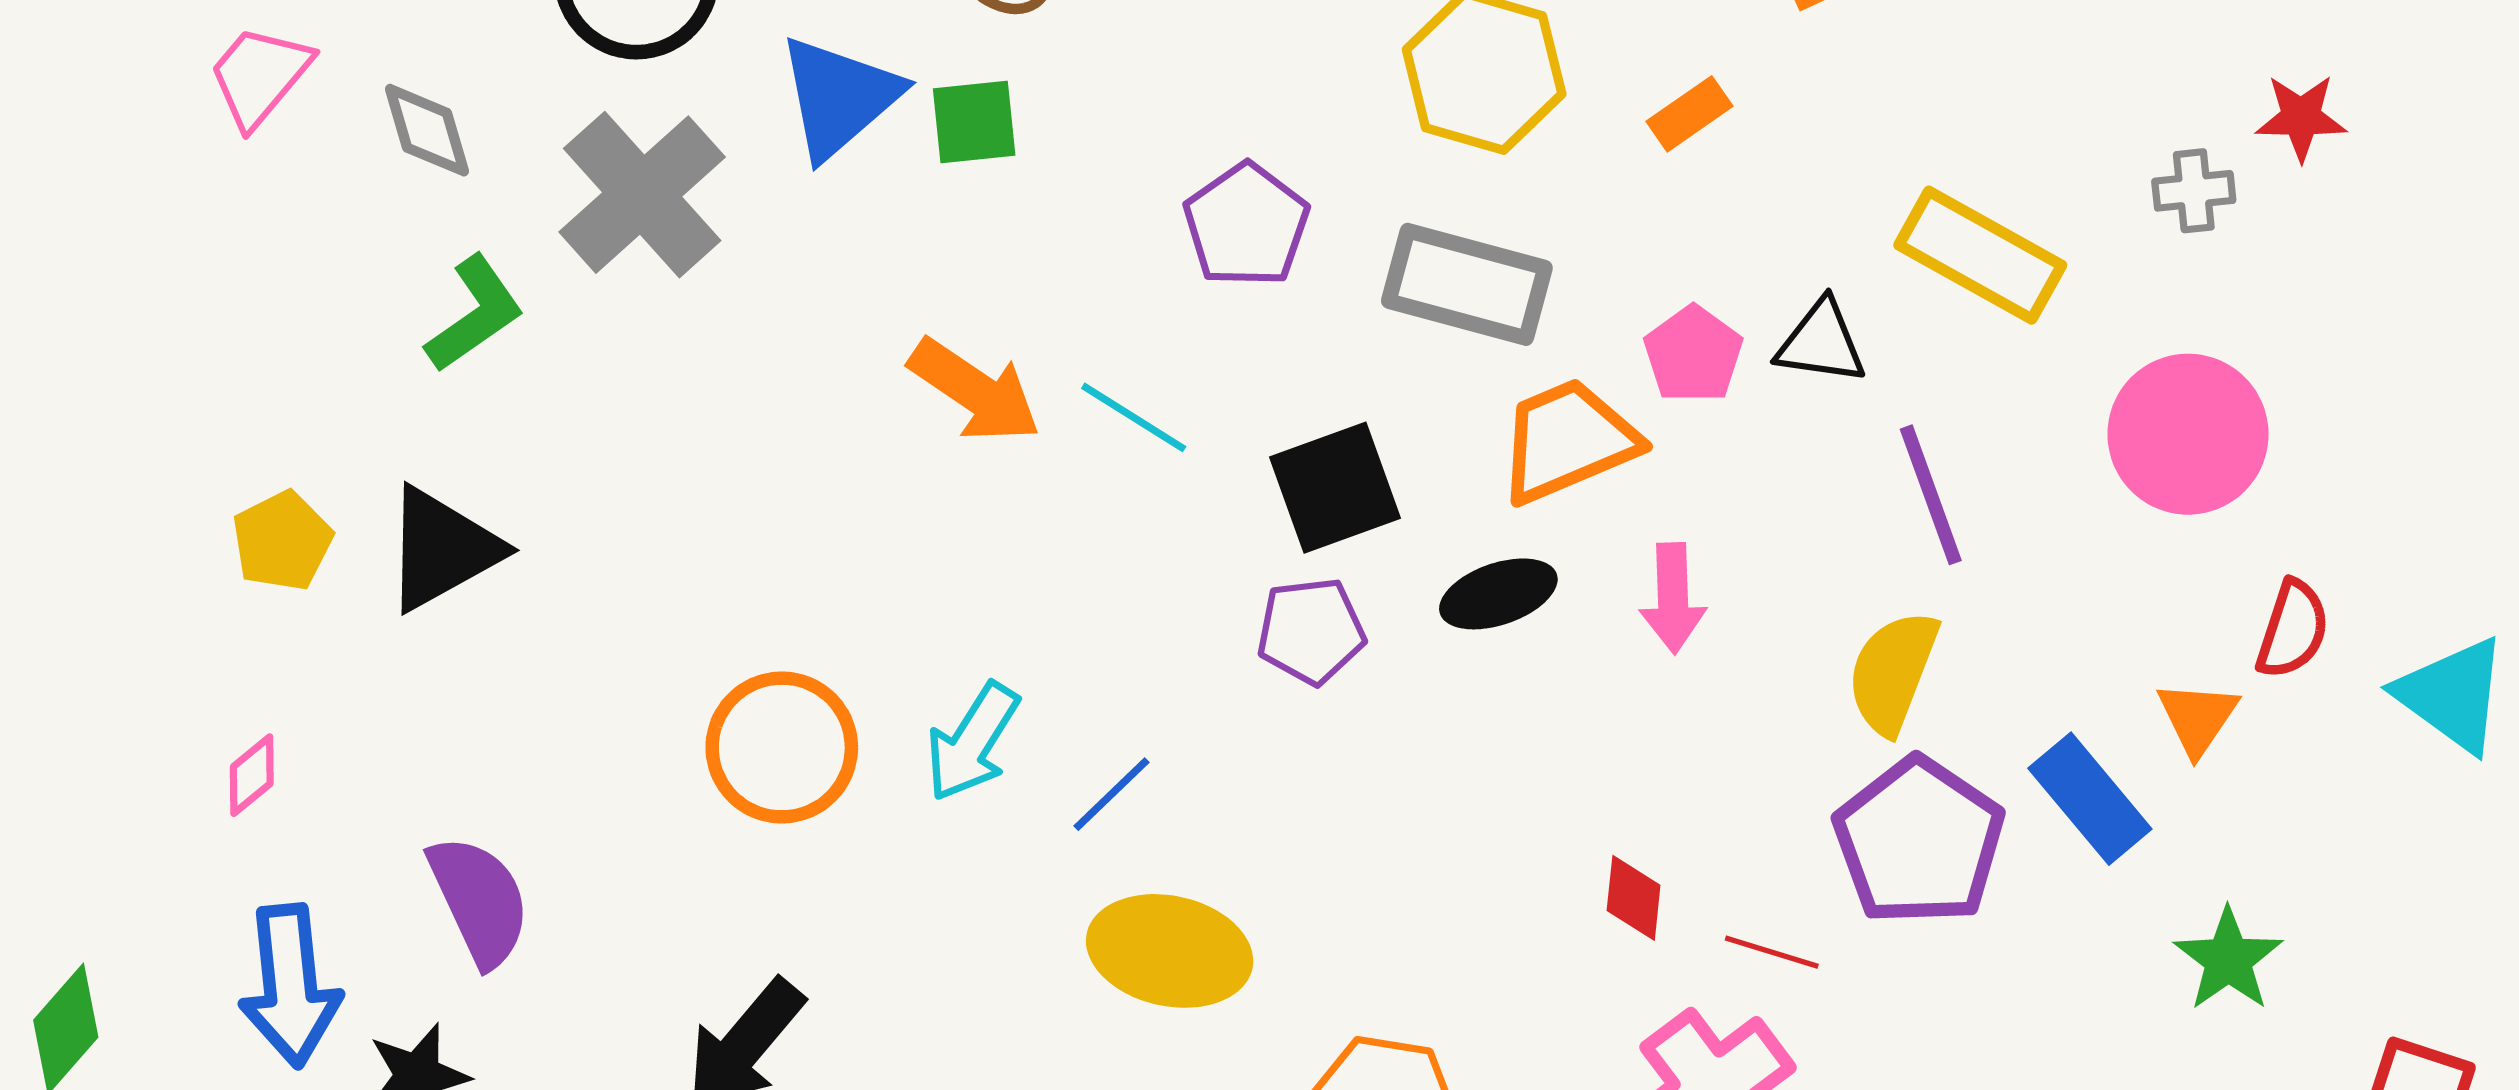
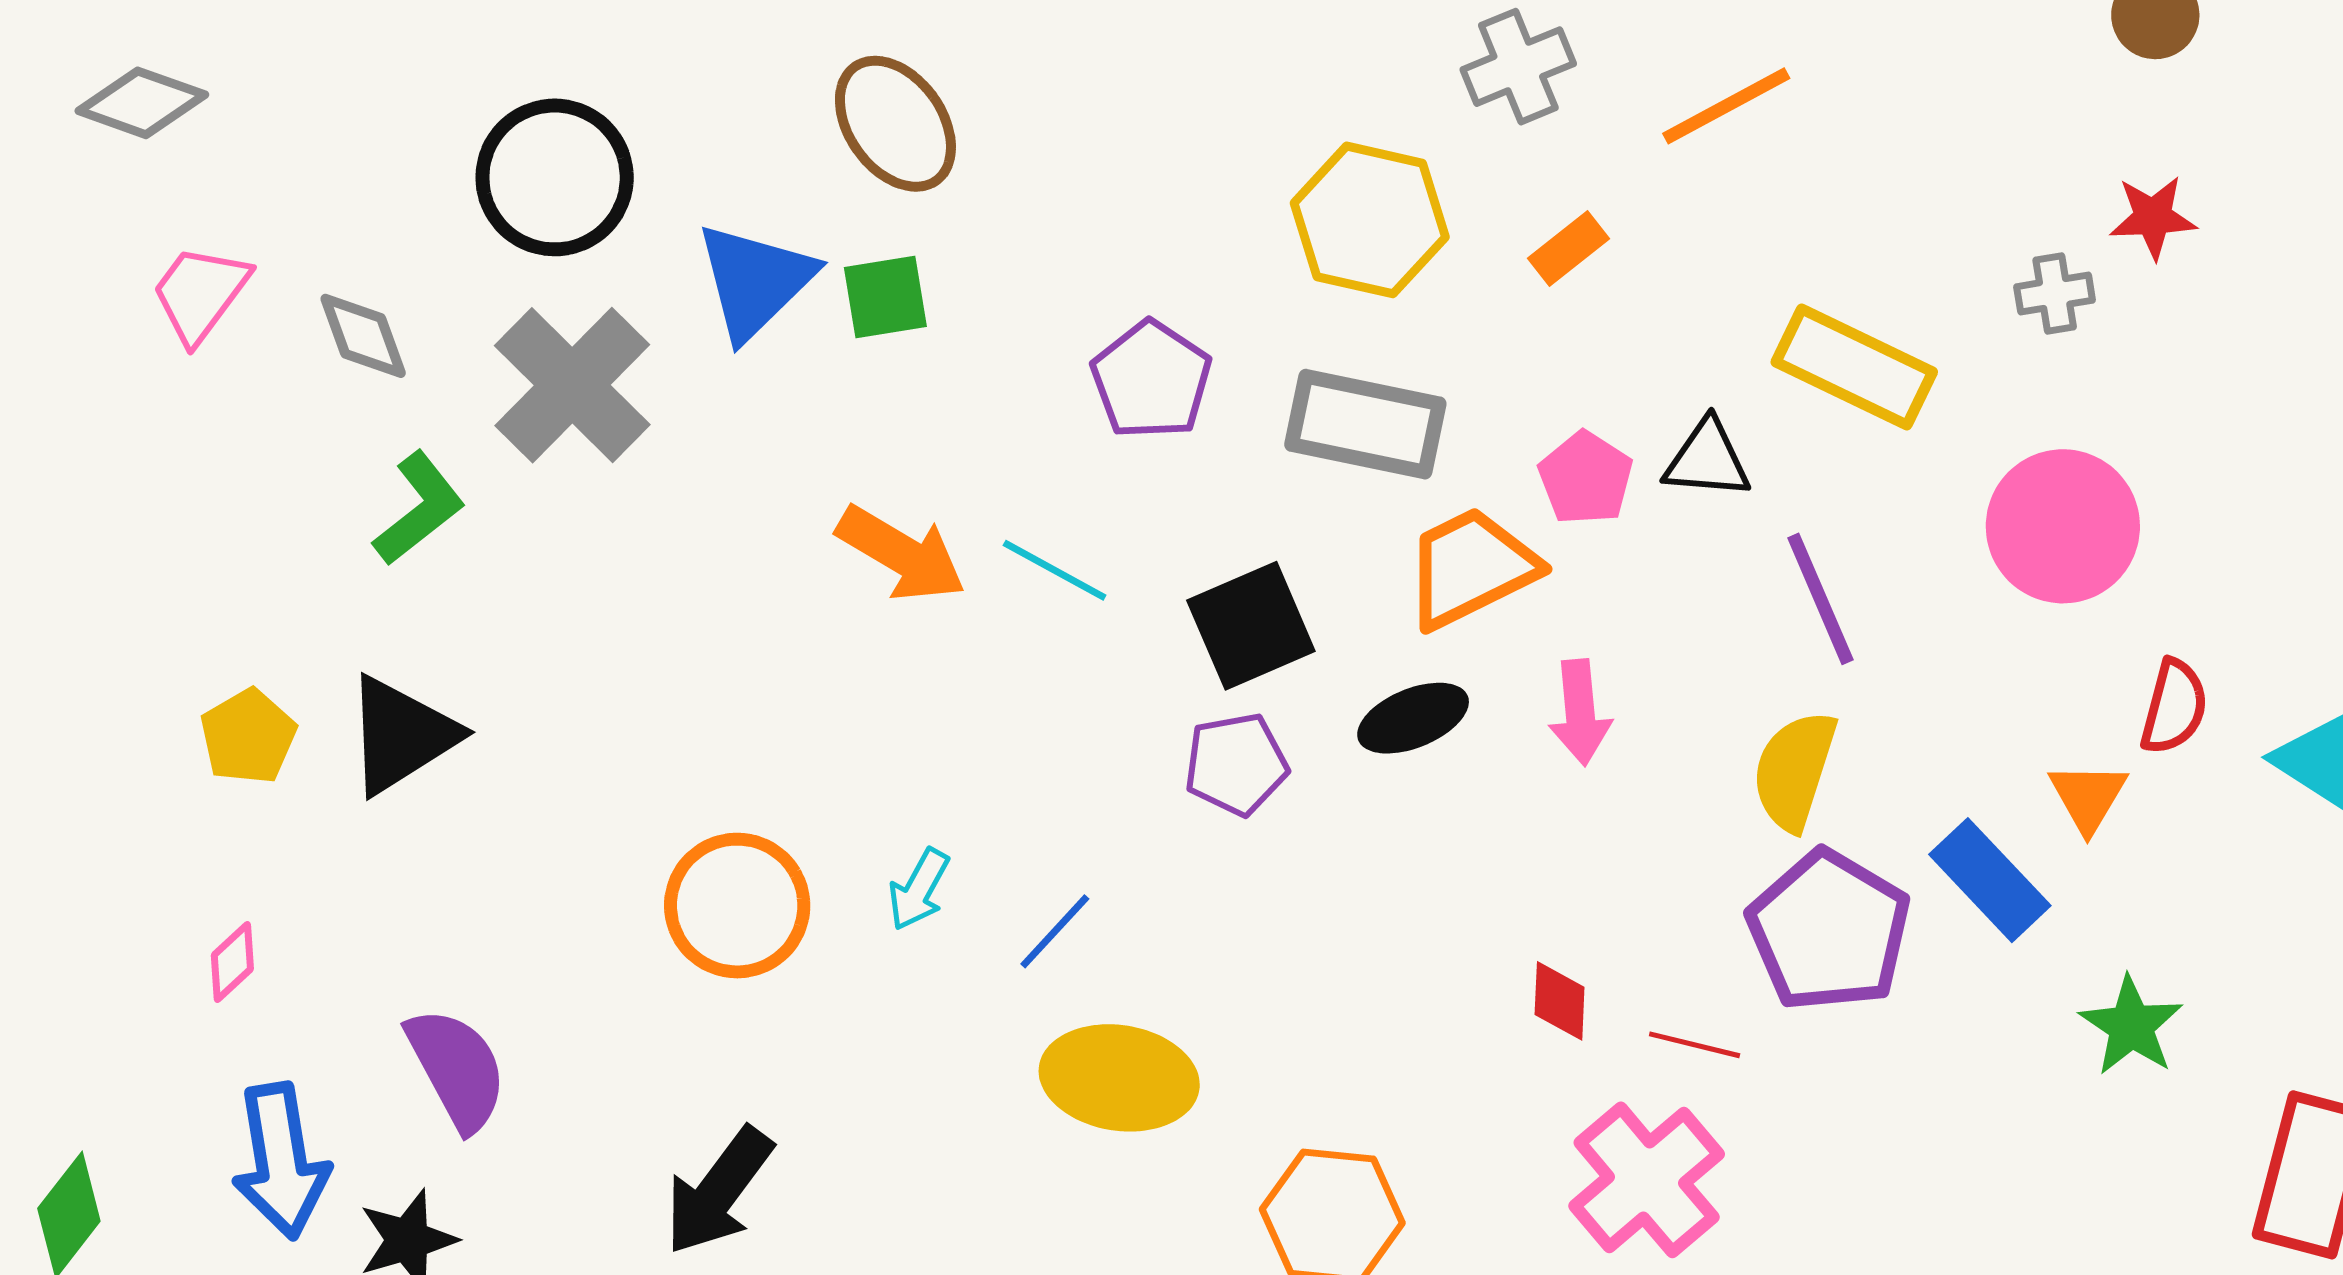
cyan arrow: (972, 742) -> (919, 889), size x0.7

